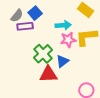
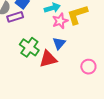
green cross: (43, 54) -> (29, 47), moved

